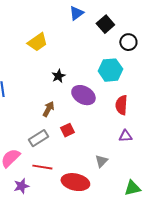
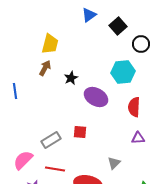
yellow trapezoid: (37, 42) -> (50, 44), turned -40
brown arrow: (48, 109) -> (45, 68), moved
red square: (67, 130) -> (80, 132), turned 32

